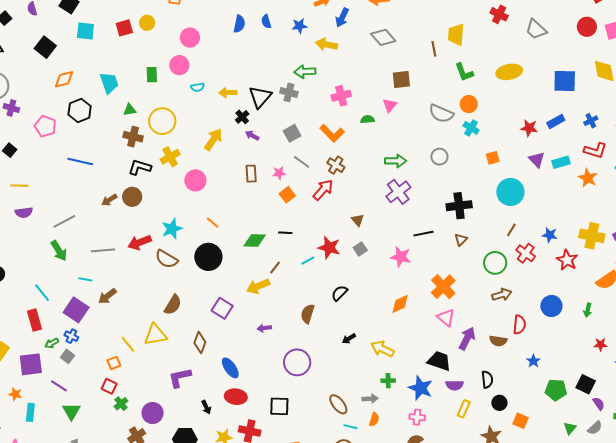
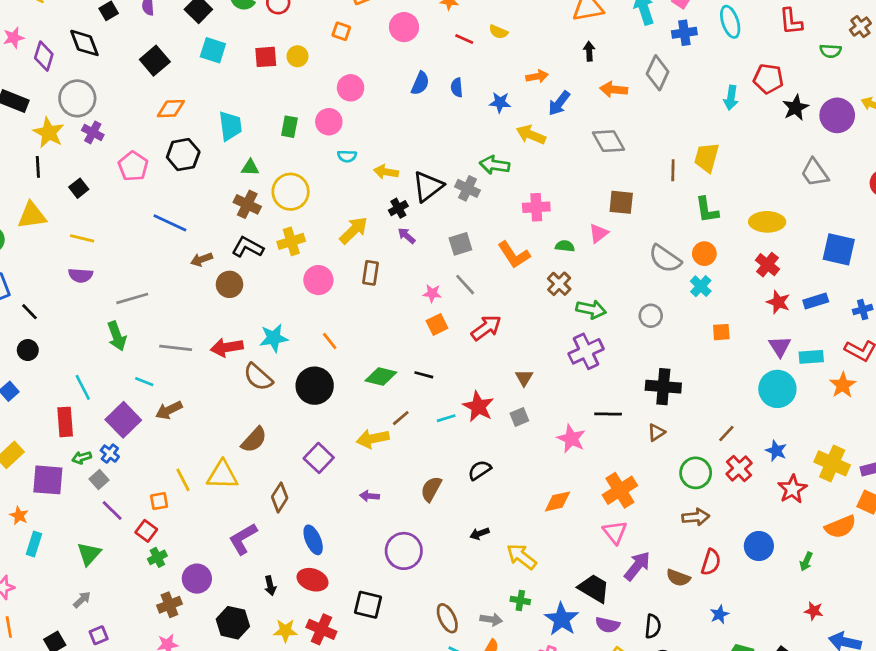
red cross: (499, 14) -> (767, 265), moved
brown cross: (336, 165) -> (559, 284), moved
brown rectangle: (251, 174) -> (370, 273), moved
cyan circle: (510, 192) -> (777, 389), moved
brown arrow: (109, 200) -> (202, 259), moved
purple L-shape: (180, 378) -> (243, 539), turned -30
purple line: (59, 386) -> (112, 510), moved

